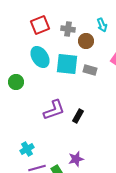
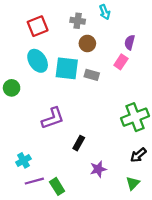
cyan arrow: (102, 25) -> (105, 12), moved
gray cross: (68, 29) -> (78, 21), moved
black rectangle: (78, 116) -> (79, 143), moved
purple star: (76, 159) -> (98, 169), moved

